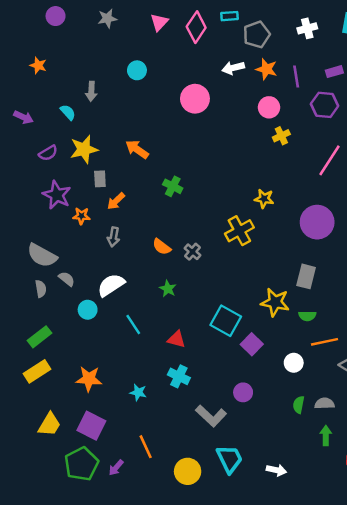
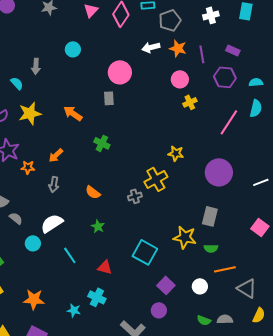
purple rectangle: (334, 72) -> (233, 50), turned 40
gray rectangle: (100, 179) -> (109, 98), moved
gray cross: (192, 252) -> (135, 196), moved, turned 32
purple square: (252, 344) -> (166, 285), moved
cyan cross: (179, 376) -> (97, 297), moved
green semicircle: (299, 405) -> (204, 320), turned -80

